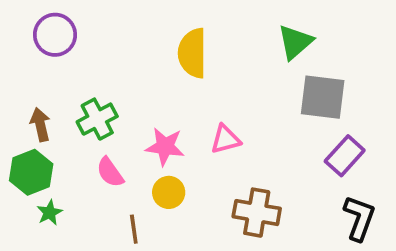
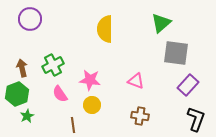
pink triangle: (225, 139) -> (136, 81), moved, turned 36
brown cross: (257, 213) -> (140, 116), size x0.7

